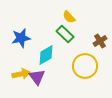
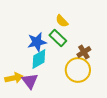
blue star: (21, 38) -> (37, 42), moved
brown cross: (100, 41) -> (84, 52), moved

